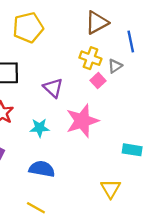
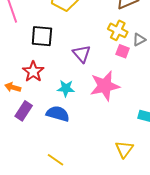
pink square: (98, 81) -> (123, 51), turned -32
blue semicircle: (42, 169) -> (58, 114), moved

